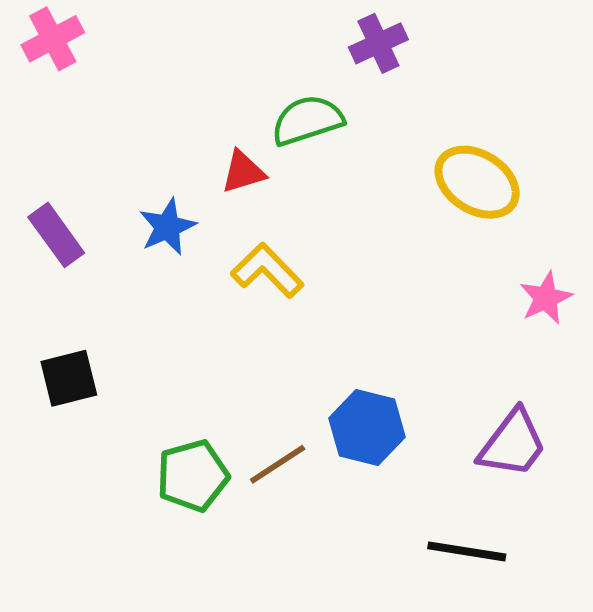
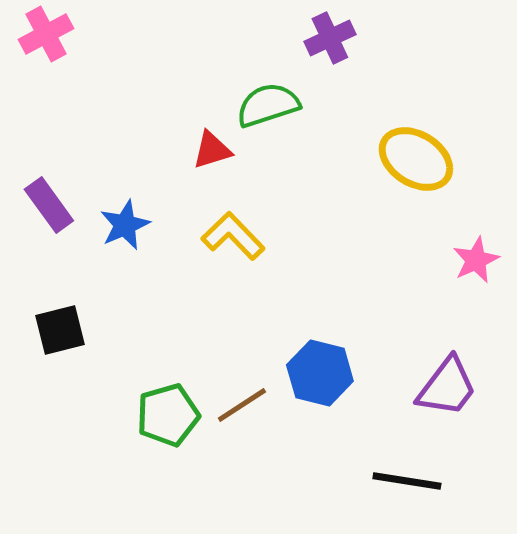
blue star: (167, 227) -> (125, 225), moved

